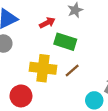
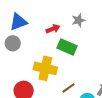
brown line: (72, 70) -> (69, 88), moved

